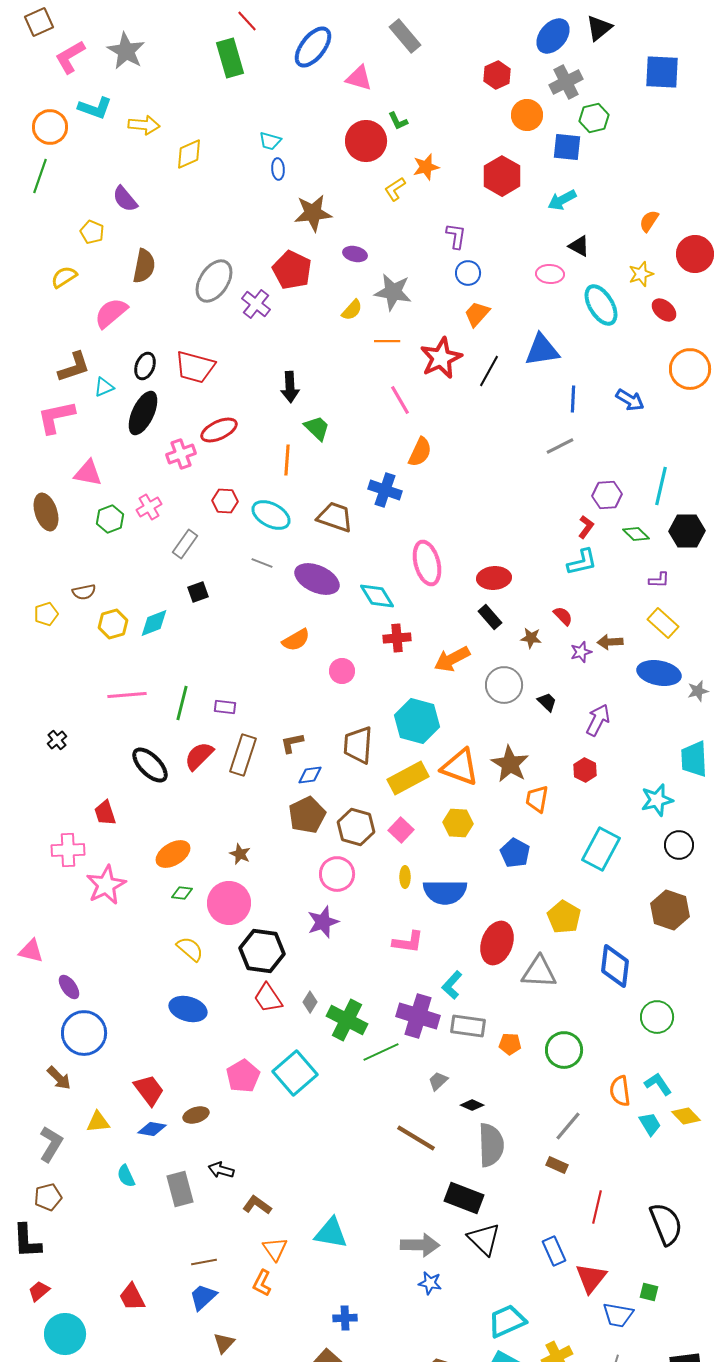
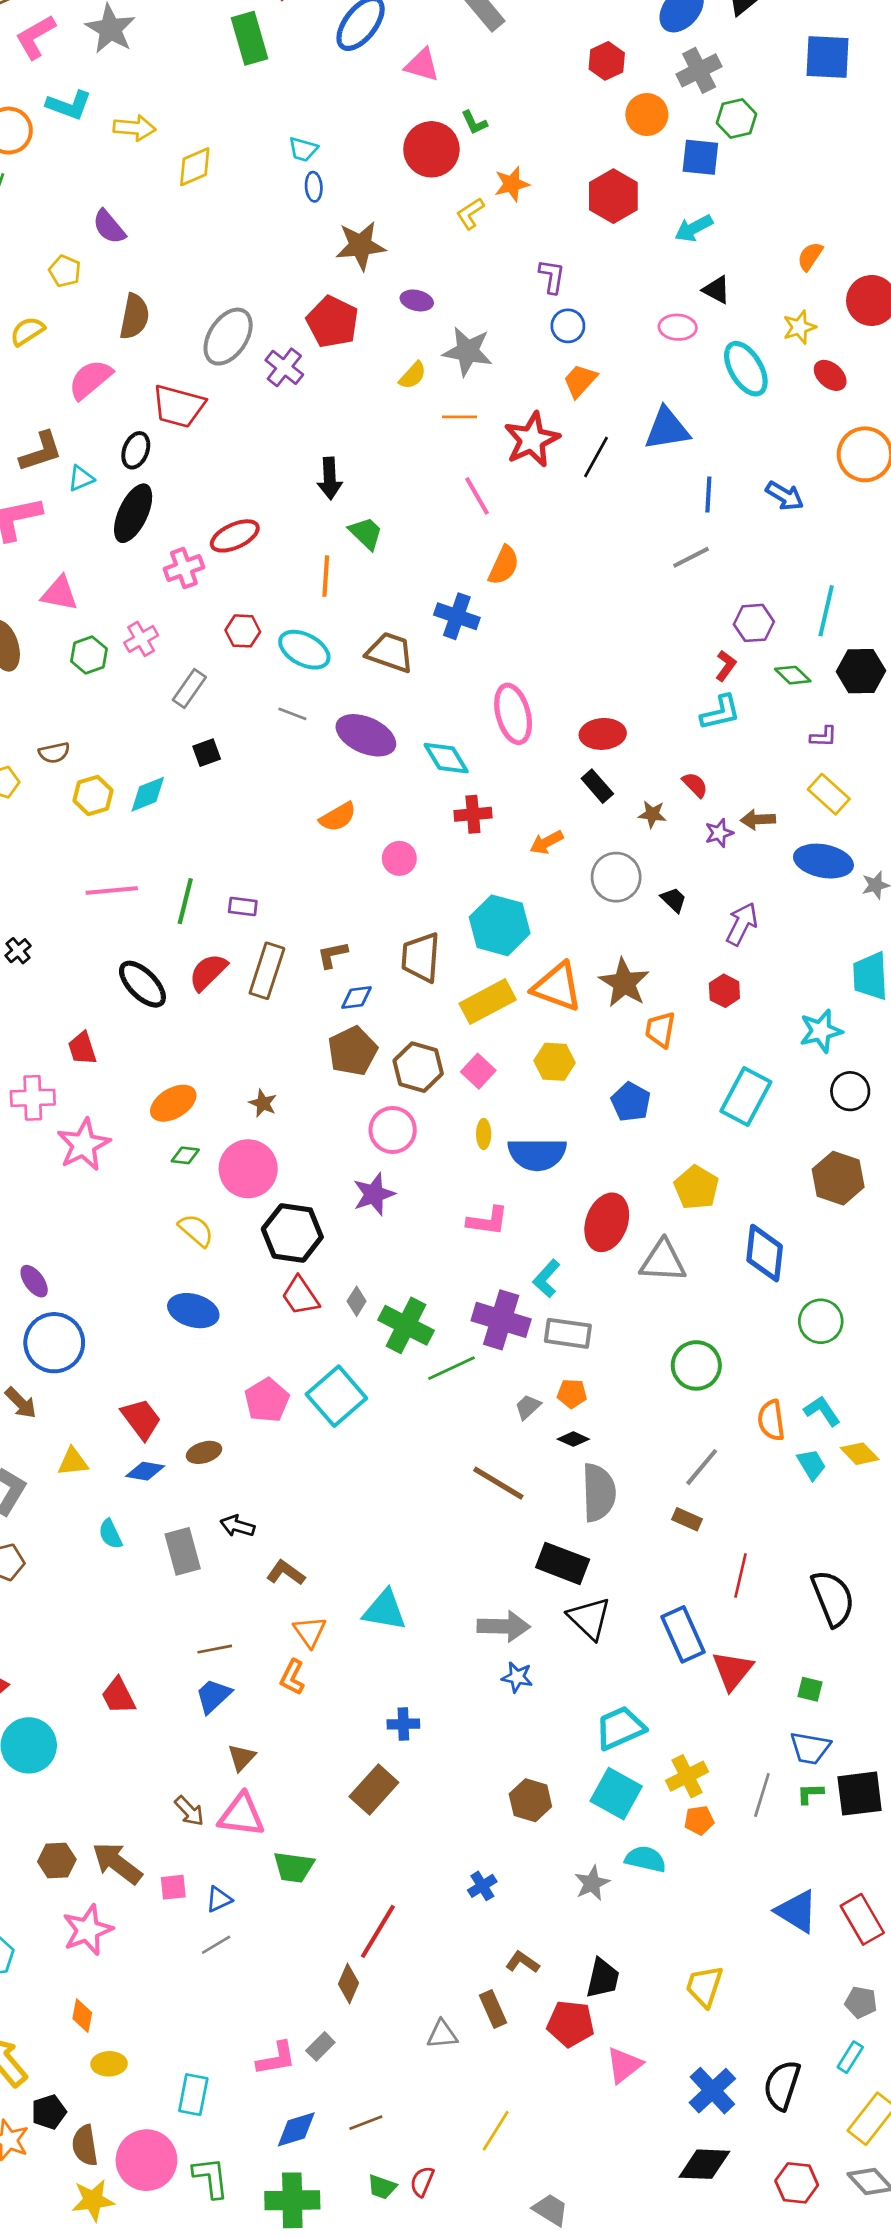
red trapezoid: (195, 367) -> (179, 406), moved
orange arrow: (452, 659) -> (547, 842), size x0.7
orange pentagon: (510, 1044) -> (572, 1394), moved
blue rectangle: (554, 1251) -> (683, 1634), size x1.4
blue trapezoid: (618, 1315) -> (810, 1748), moved

